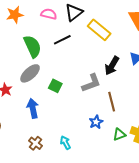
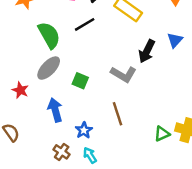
gray L-shape: (91, 83) -> (123, 74), turned 55
brown line: (112, 102) -> (118, 114), moved
blue star: (96, 122) -> (84, 130), moved
cyan arrow: (65, 143) -> (90, 155), moved

